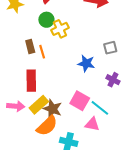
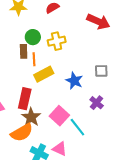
green circle: (46, 20) -> (33, 37), moved
red rectangle: (31, 81) -> (25, 99), moved
yellow rectangle: (39, 105) -> (44, 74), moved
pink triangle: (92, 124) -> (60, 149), moved

